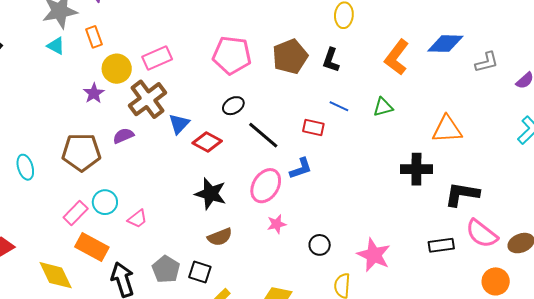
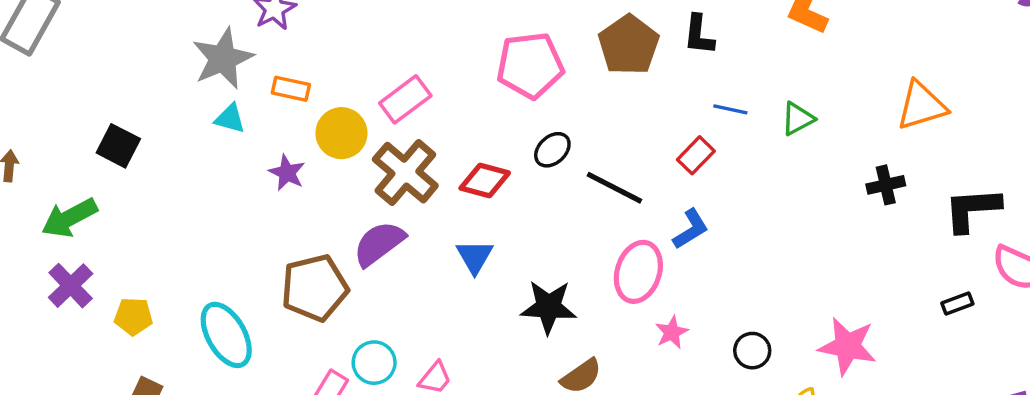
orange rectangle: (94, 37) -> (291, 89), turned -45
purple star: (94, 93) -> (287, 173), moved
green triangle: (383, 107) -> (798, 119), moved
blue triangle: (179, 124) -> (475, 257), moved
red rectangle: (313, 128) -> (696, 155), turned -45
purple semicircle: (123, 136) -> (379, 244), size x1.5
red diamond: (207, 142) -> (485, 180), moved
cyan ellipse: (25, 167) -> (226, 335), size x1.5
black cross: (416, 169) -> (886, 185), size x0.7
black rectangle: (441, 245) -> (957, 303), size x0.7

